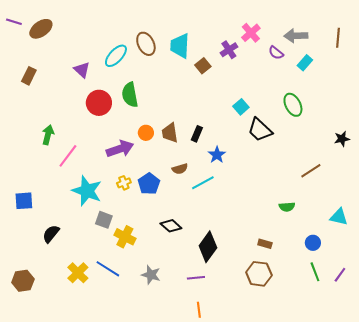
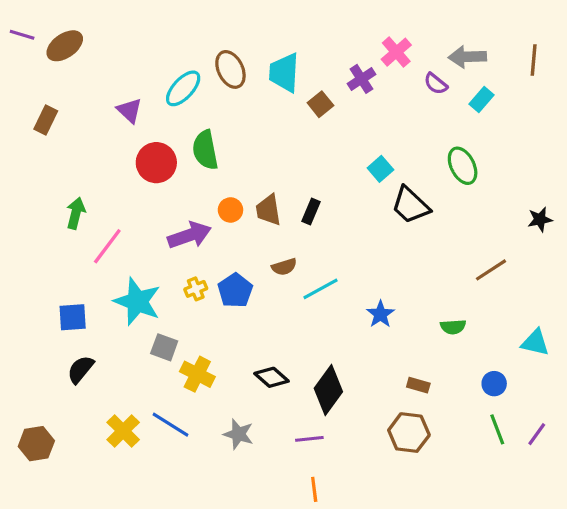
blue star: (217, 155) -> (380, 314), moved
blue square: (24, 201) -> (73, 317), moved
black diamond: (171, 226) -> (272, 377), moved

